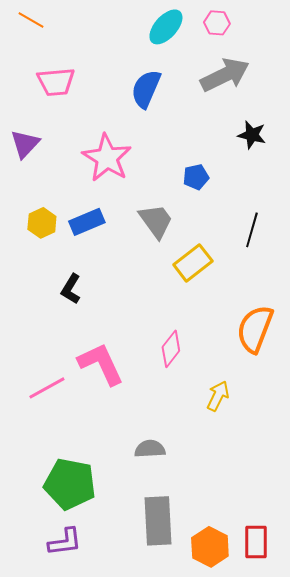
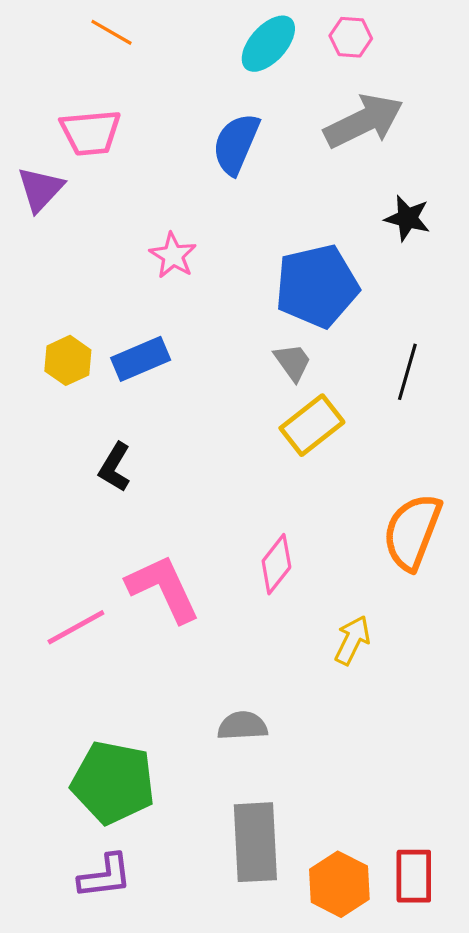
orange line: (31, 20) -> (112, 32), moved
purple triangle: (25, 144) -> (40, 189), moved
pink star: (107, 158) -> (173, 255), size x0.6
blue pentagon: (196, 177) -> (317, 286), size x2.0
gray trapezoid: (156, 221) -> (293, 362), moved, size x0.7

